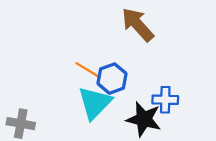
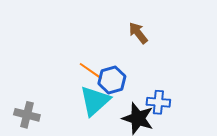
brown arrow: (138, 25) -> (138, 33), size x0.7

